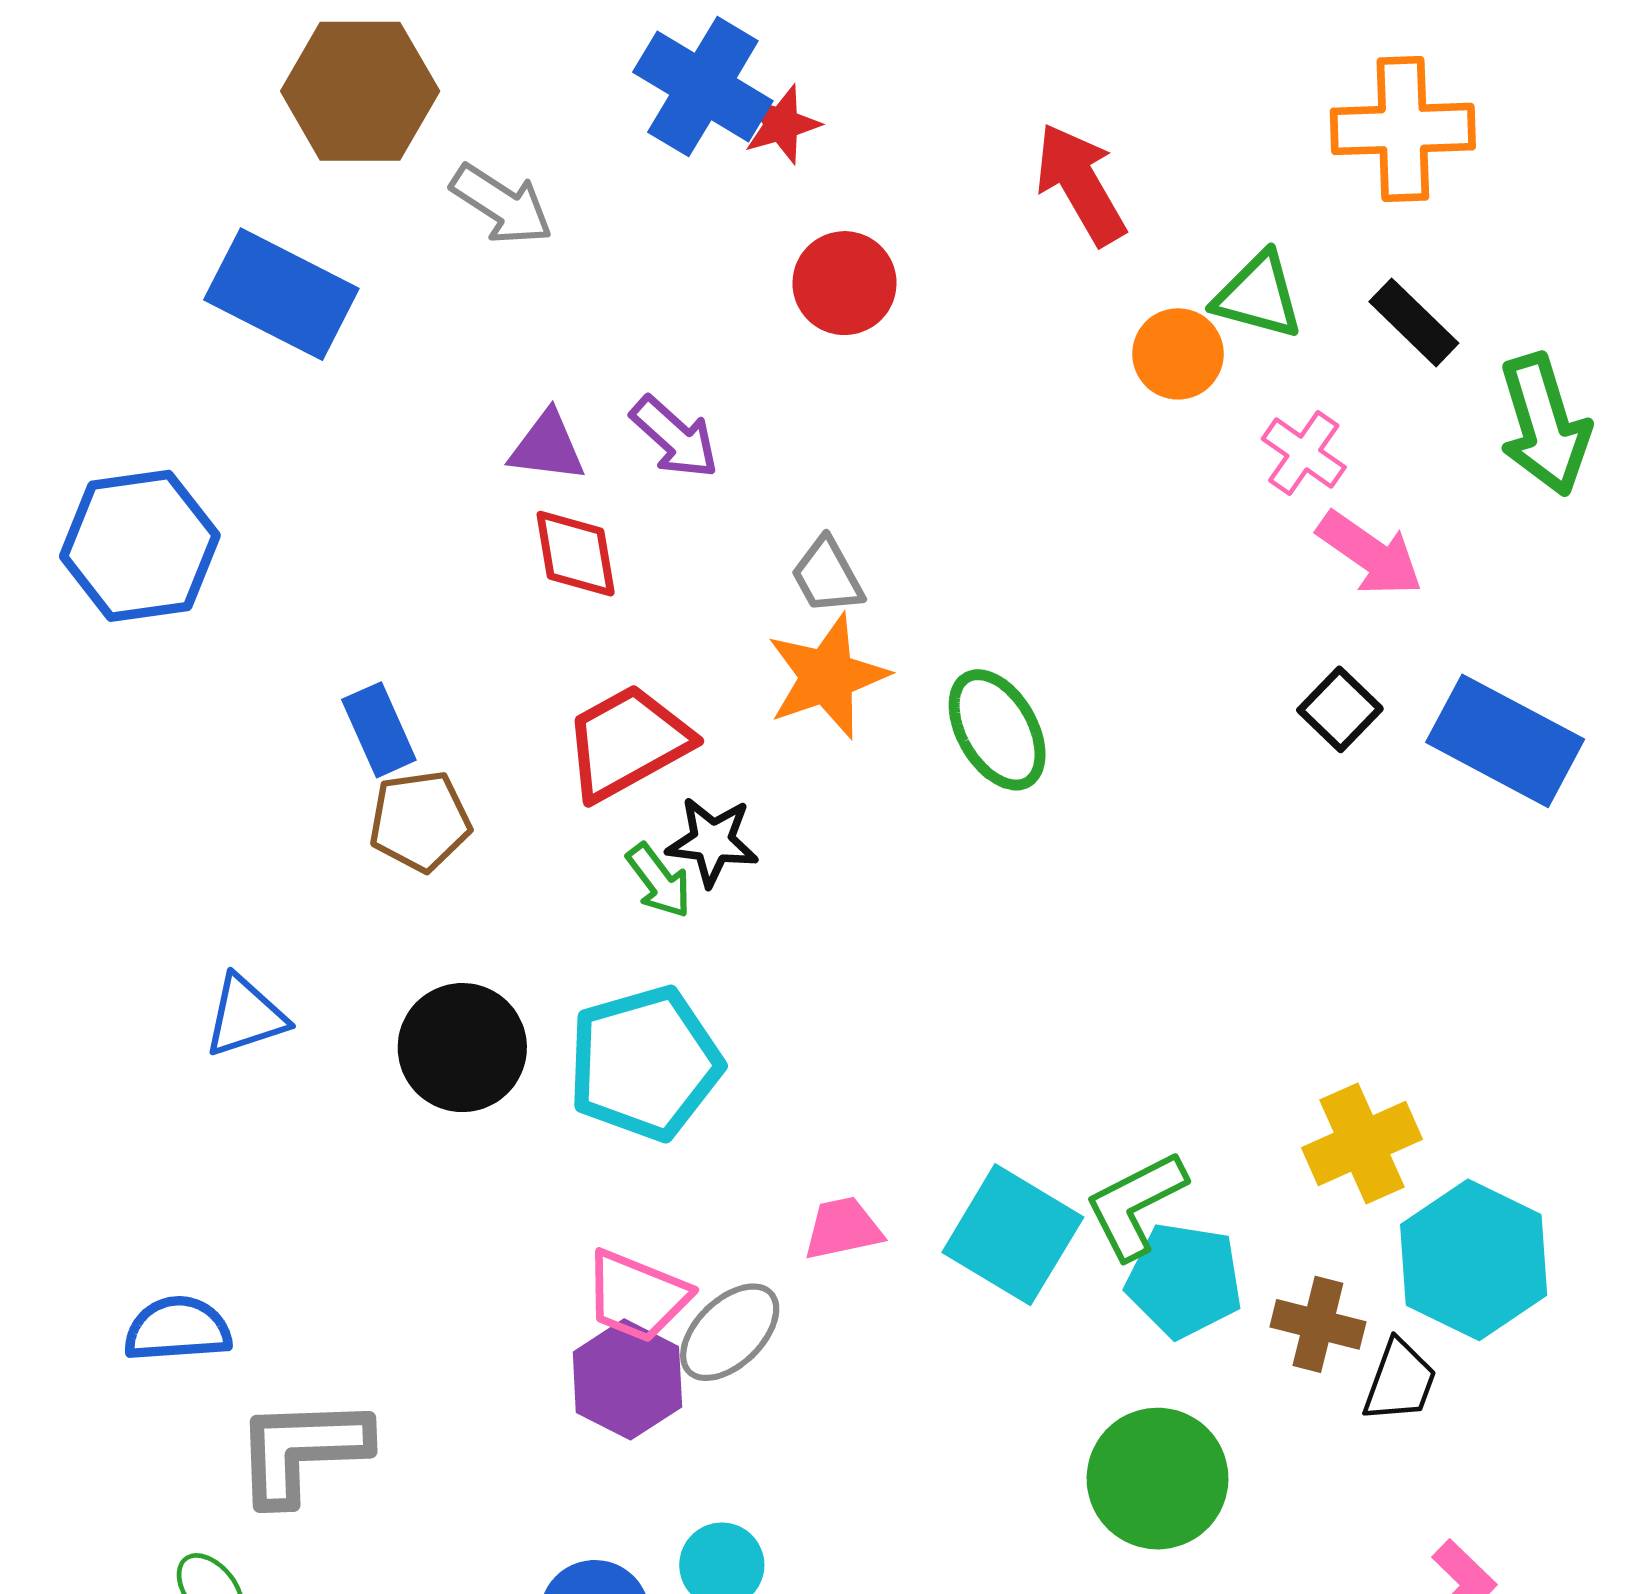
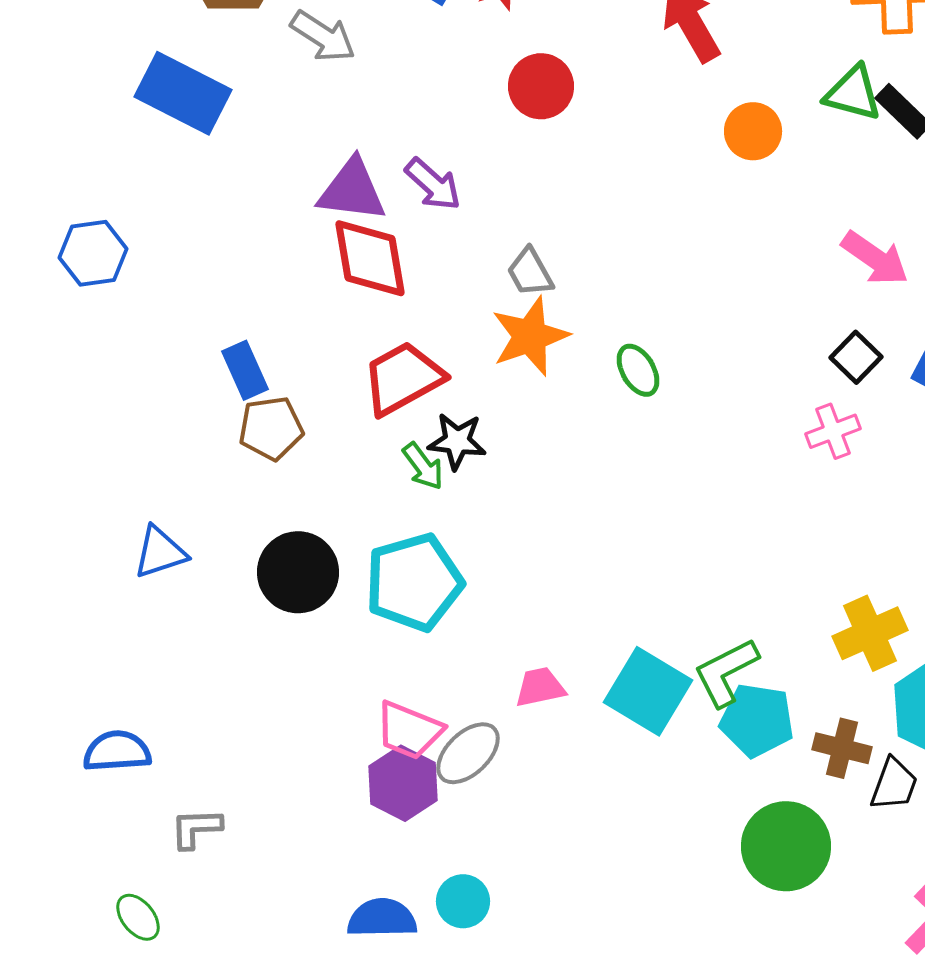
green triangle: (1258, 296) -> (853, 93), moved
purple triangle: (547, 447) -> (352, 190), size x1.4
pink cross: (1304, 453) -> (833, 431), moved, turned 34
blue hexagon: (140, 546) -> (93, 253), size x0.7
red diamond: (576, 554) -> (370, 258), size x1.4
green ellipse: (997, 730) -> (638, 370), size x0.7
gray L-shape: (302, 1450) -> (196, 828), size x0.6
green circle: (1158, 1479) -> (786, 846), moved

